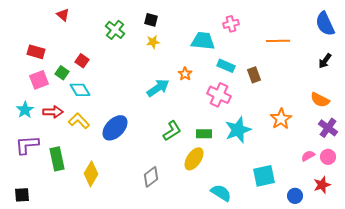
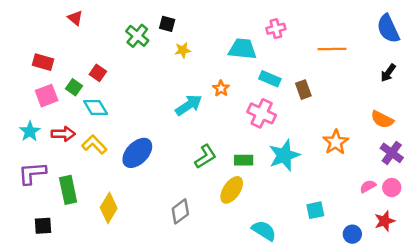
black square: (151, 20) -> (167, 24), moved
cyan square: (264, 176) -> (315, 210), size x0.7
black square: (22, 195) -> (43, 226), moved

